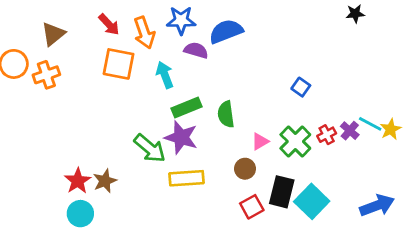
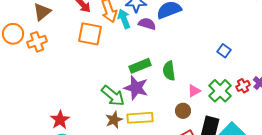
cyan arrow: (165, 75) -> (124, 19), moved
brown star: (105, 181) -> (114, 120), moved

